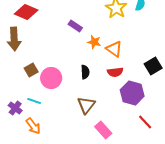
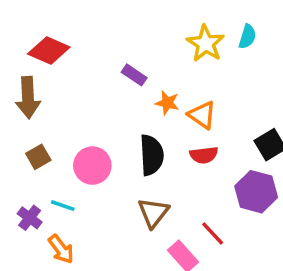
brown square: (31, 70) -> (38, 157), moved
black semicircle: (85, 72) -> (152, 155), size x1.6
purple hexagon: (132, 93) -> (256, 192), moved
red line: (145, 122) -> (213, 233), moved

